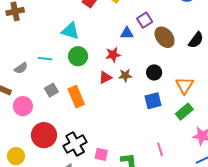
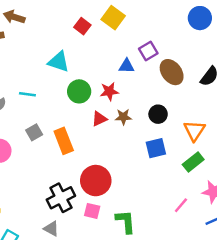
green circle: (78, 56) -> (79, 91), moved
red circle: (44, 135) -> (96, 181), moved
pink line: (160, 149) -> (181, 205), moved, turned 56

